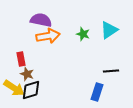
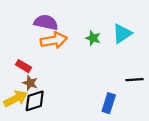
red rectangle: (21, 59) -> (23, 66), turned -48
black line: (111, 71) -> (135, 80), moved
yellow arrow: (14, 88) -> (16, 99), turned -60

